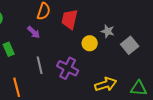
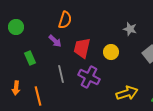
red trapezoid: (70, 19) -> (82, 48), moved
gray star: (108, 31) -> (130, 29), moved

